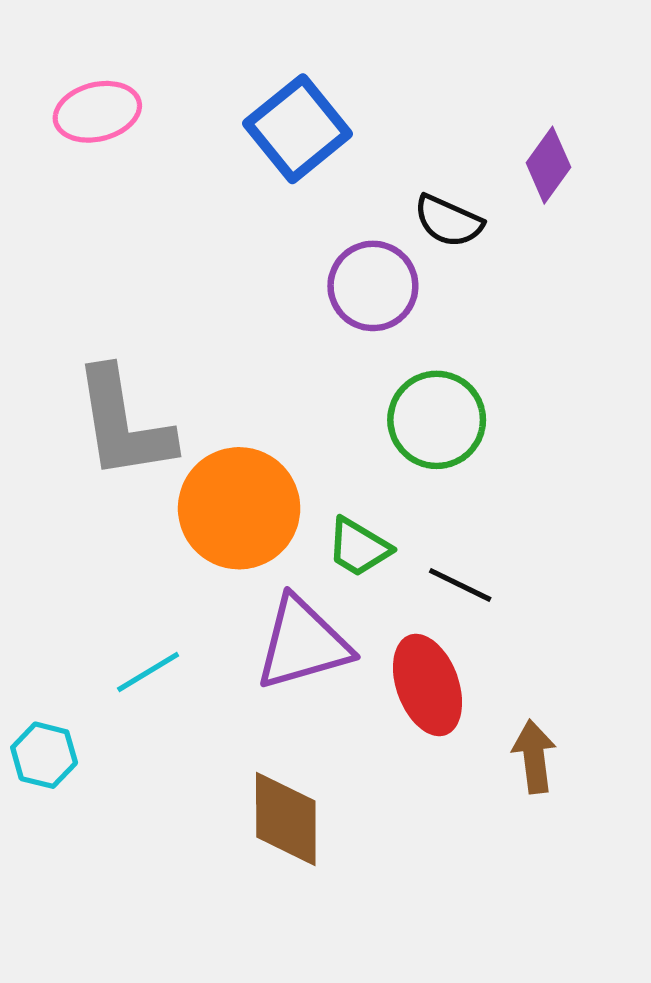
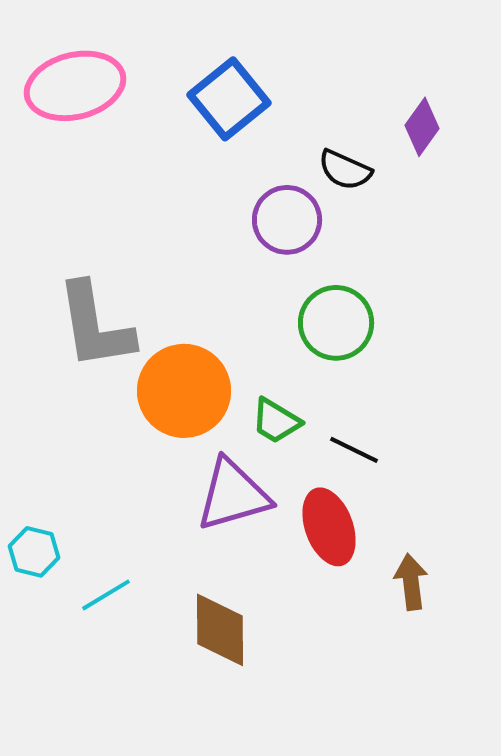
pink ellipse: (97, 112) -> (75, 86), size x1.5
cyan line: (148, 672) -> (106, 595), moved
cyan hexagon: (44, 755) -> (34, 552), moved

